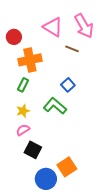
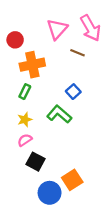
pink triangle: (53, 27) -> (57, 29), turned 40

